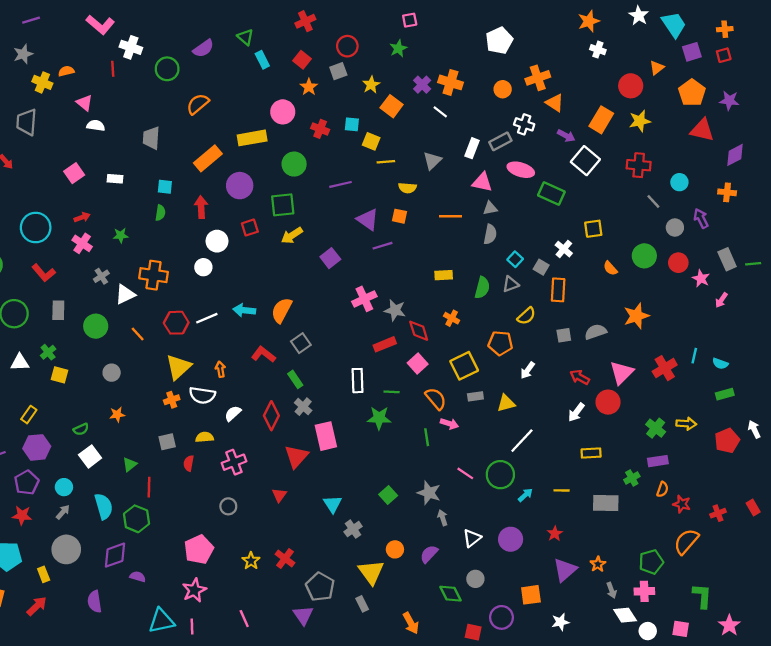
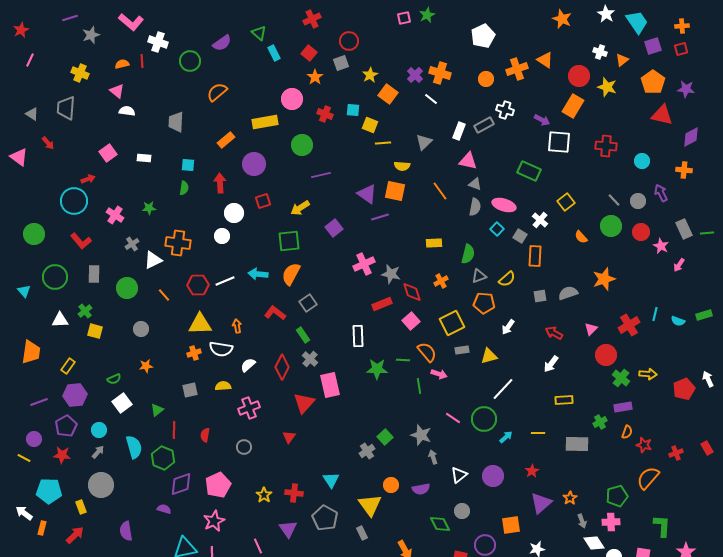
orange star: (589, 21) -> (562, 19), turned -30
green star: (398, 48) -> (427, 15), moved
white cross: (598, 50) -> (600, 52), moved
gray star: (23, 54) -> (91, 35), moved
orange semicircle: (66, 71) -> (122, 64), moved
red circle: (631, 86) -> (579, 76), moved
orange triangle: (555, 103) -> (545, 60), moved
yellow star: (640, 121) -> (607, 87), moved, turned 30
orange rectangle: (208, 158) -> (226, 140), size x0.7
white square: (585, 161) -> (559, 142), turned -35
pink ellipse: (521, 170) -> (504, 205), moved
purple line: (341, 184) -> (321, 175), moved
gray line: (653, 201) -> (614, 200), moved
green square: (283, 205) -> (289, 241), moved
gray triangle: (490, 208) -> (475, 184), turned 32
orange square: (399, 216) -> (395, 191), size x1.5
orange line: (450, 216) -> (440, 191), turned 54
red arrow: (82, 217) -> (88, 179), moved
yellow square: (593, 229) -> (566, 202), turned -30
gray triangle: (511, 284) -> (479, 276), moved
orange cross: (452, 318) -> (441, 281), turned 32
yellow triangle: (178, 367) -> (200, 324), turned 40
pink triangle: (622, 373) -> (591, 329), size x0.6
green line: (392, 392) -> (403, 360), moved
green rectangle: (725, 394) -> (704, 315), moved
red circle: (608, 402) -> (606, 355), moved
red semicircle: (189, 463) -> (205, 435), moved
cyan triangle: (333, 504) -> (331, 480), moved
gray cross: (353, 529) -> (367, 451), moved
purple semicircle: (429, 554) -> (421, 489), turned -144
purple diamond: (115, 555) -> (181, 484), moved
red cross: (285, 558) -> (294, 493), turned -30
purple triangle: (303, 615) -> (288, 529), moved

